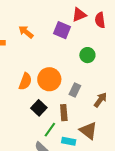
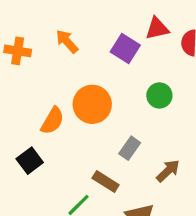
orange circle: (49, 79) -> (92, 104), moved
black square: (39, 108) -> (30, 161), moved
brown rectangle: (64, 113) -> (106, 181), turned -63

